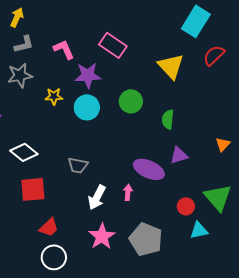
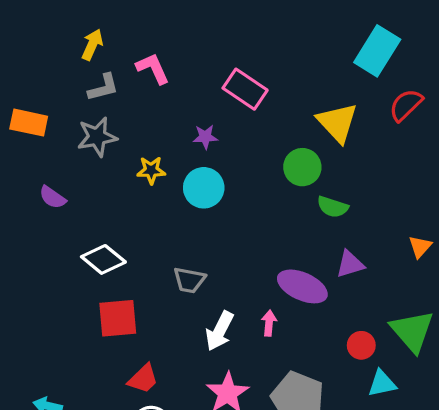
pink L-shape: (64, 49) -> (153, 68), moved
purple star: (88, 75) -> (205, 137), size x0.6
green circle: (131, 101) -> (302, 167), moved
green semicircle: (168, 119) -> (333, 207), turned -78

